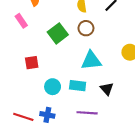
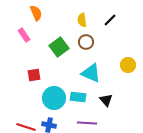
cyan triangle: (91, 61) -> (91, 73), turned 30
cyan circle: (53, 87) -> (54, 98), size x1.5

